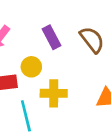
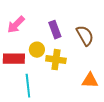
yellow cross: (54, 93) -> (56, 60), moved

